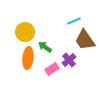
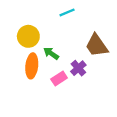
cyan line: (74, 21) -> (67, 12), moved

